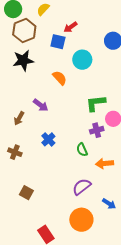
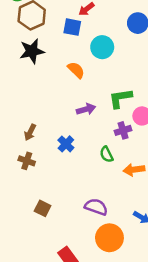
purple arrow: (41, 105) -> (86, 109), moved, turned -49
brown arrow: (19, 118) -> (30, 132), moved
purple semicircle: (82, 187) -> (96, 207), moved, turned 60

